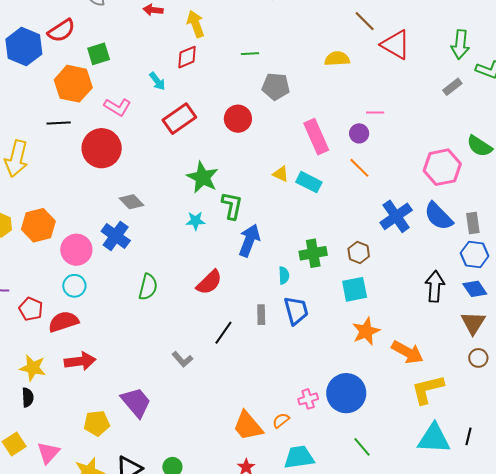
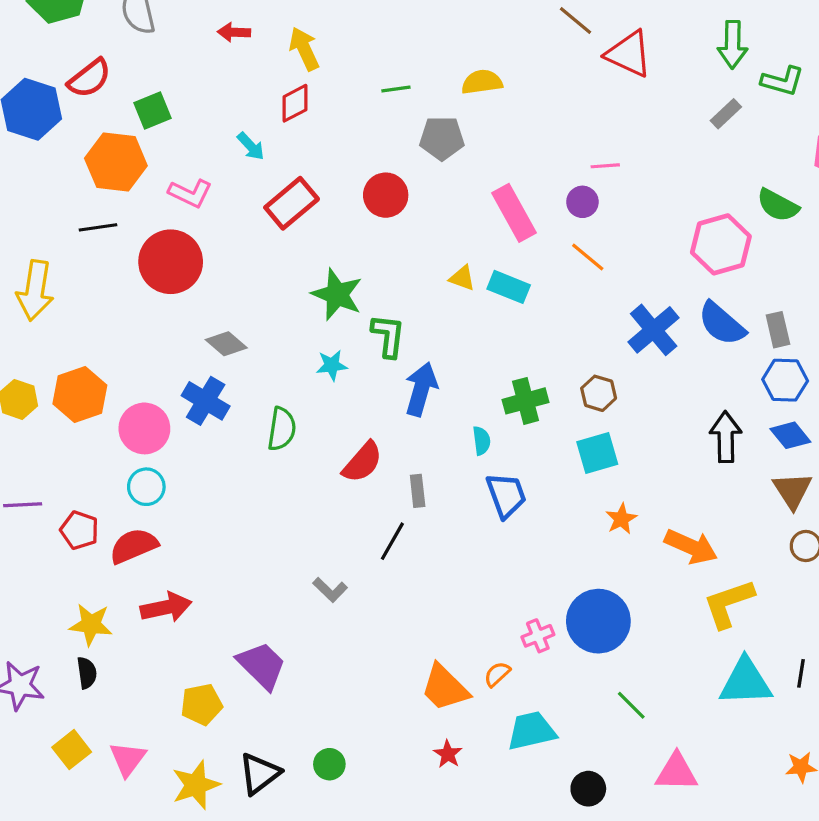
yellow semicircle: (337, 59) -> (482, 82), moved
green semicircle: (148, 287) -> (282, 429), moved
gray rectangle: (261, 315) -> (418, 491), moved
orange star: (366, 331) -> (621, 519), size x0.7

